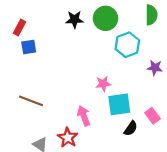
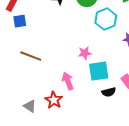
brown line: (31, 101) -> (31, 56), moved
black semicircle: (131, 128) -> (109, 92), turned 40

